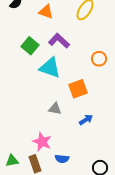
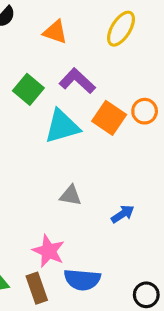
cyan triangle: (50, 68) -> (62, 126), turned -35
orange square: (78, 89) -> (109, 118), moved, turned -36
blue semicircle: (62, 159) -> (82, 280), size x1.5

